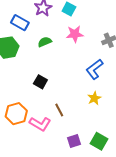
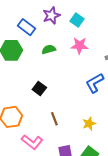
yellow star: (94, 98) -> (89, 124), moved
pink L-shape: (40, 124) -> (32, 142), moved

